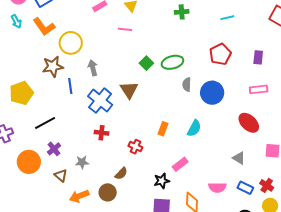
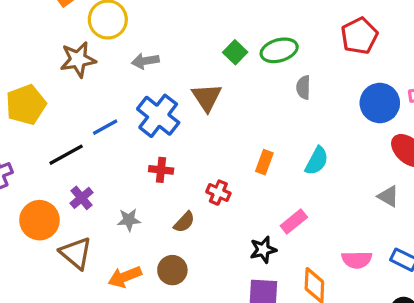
gray arrow: (93, 68) -> (145, 61), turned -84
blue line: (70, 86) -> (105, 127), moved, turned 70
blue circle: (212, 93) -> (380, 103), moved
gray triangle: (239, 158) -> (388, 196), moved
brown semicircle: (121, 173) -> (184, 222), moved
brown triangle: (61, 176) -> (76, 253), moved, size x1.5

